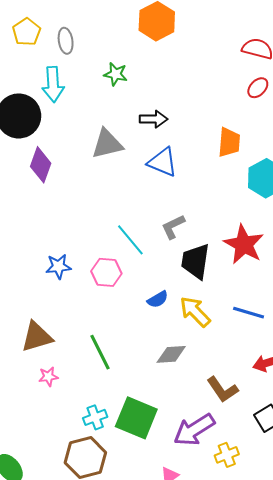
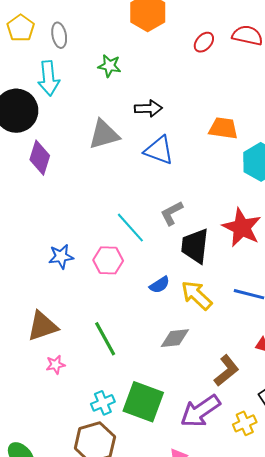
red ellipse: (258, 88) -> (204, 42), moved
orange trapezoid: (229, 142) -> (223, 128), turned -84
brown L-shape: (222, 390) -> (226, 371), turned -92
yellow cross: (227, 455) -> (245, 423), moved

